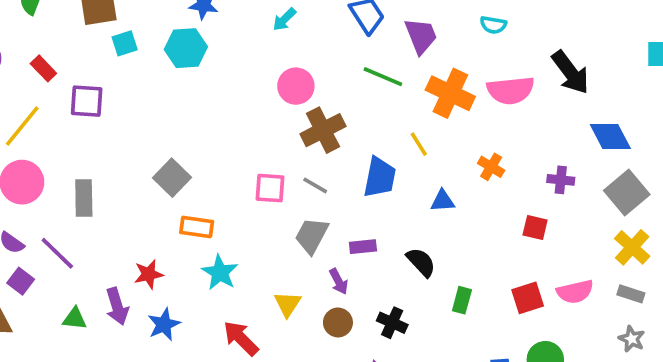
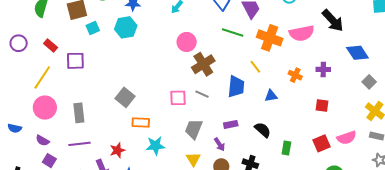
purple cross: (561, 180) -> (323, 69), moved
gray square: (627, 193) -> (369, 82), size x0.6
gray trapezoid: (312, 236) -> (194, 129), moved
purple line: (57, 253) -> (79, 144), moved, turned -45
cyan star: (220, 272) -> (155, 146), turned -30

